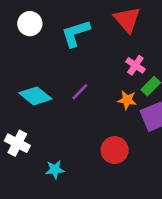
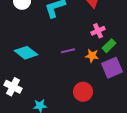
pink cross: (135, 65) -> (98, 31), turned 32
purple line: (80, 92) -> (68, 51), moved, turned 32

